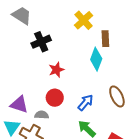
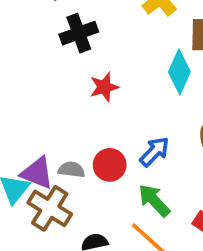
red circle: (55, 98) -> (110, 165), moved
purple triangle: (19, 104) -> (37, 173), moved

